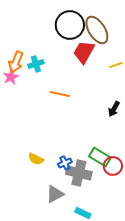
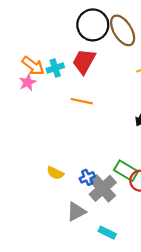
red trapezoid: (84, 52) -> (84, 61), moved
orange arrow: (16, 62) -> (33, 66), turned -75
gray cross: (79, 173) -> (103, 188), turned 35

